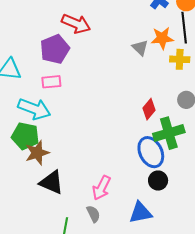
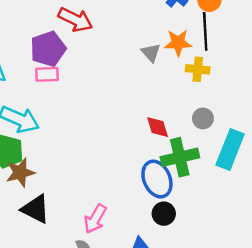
pink rectangle: (51, 82) -> (47, 74), moved
red diamond: (149, 109) -> (158, 127), turned -60

